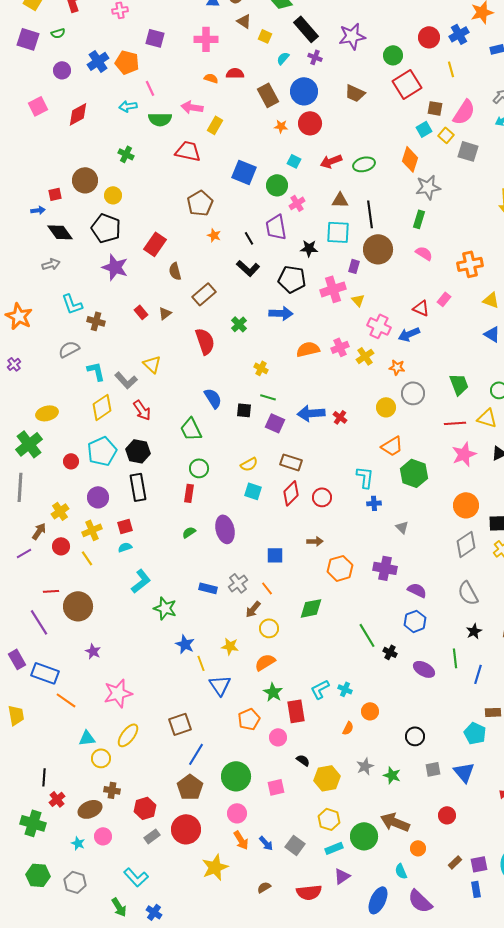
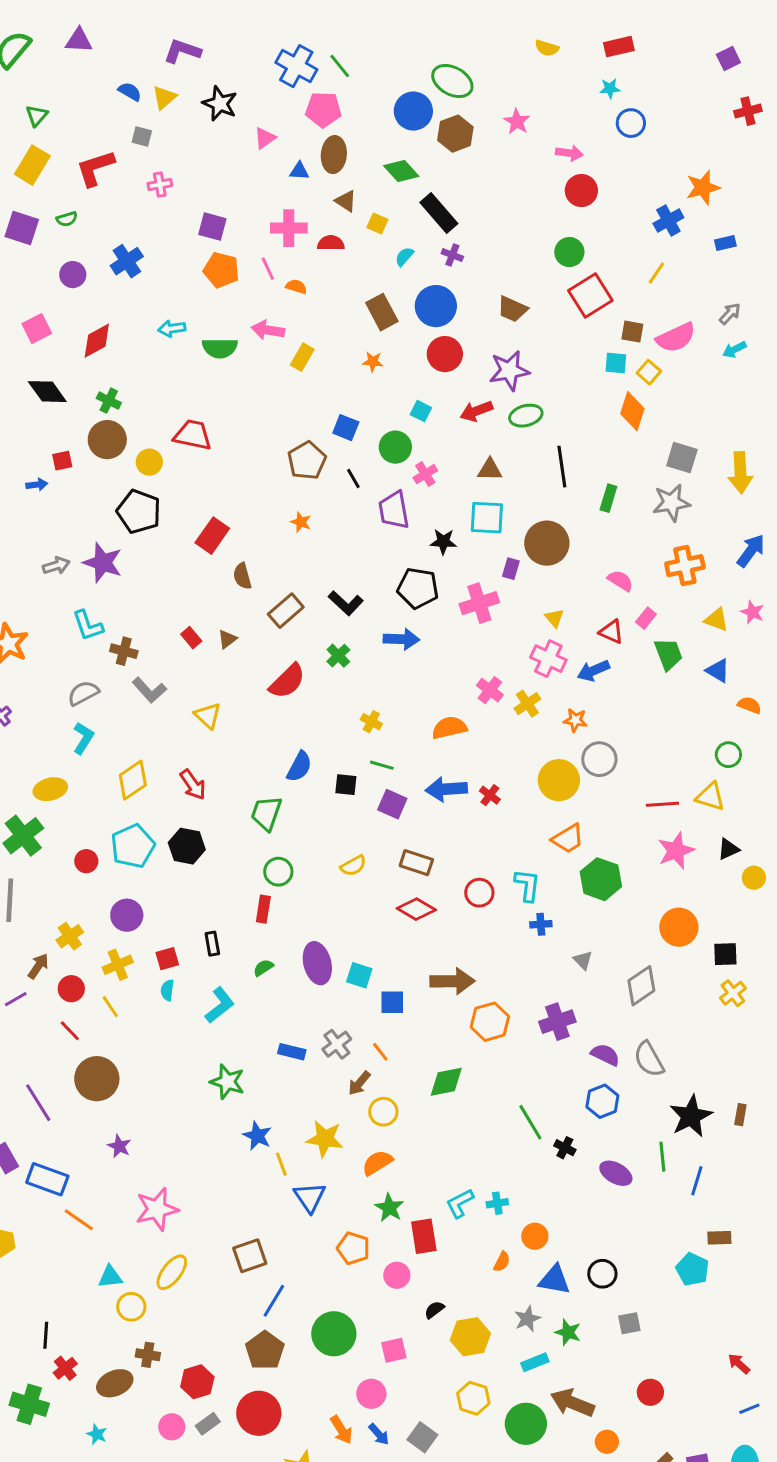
purple star: (352, 36) -> (509, 371), moved
red circle: (429, 37) -> (581, 191), moved
orange pentagon: (127, 62) -> (221, 270), moved
yellow line: (451, 69) -> (656, 273), turned 49
red semicircle: (235, 73) -> (331, 243), moved
pink line: (150, 88) -> (268, 269), moved
pink semicircle: (464, 112) -> (676, 338), turned 32
orange star: (281, 126) -> (373, 362), moved
cyan square: (424, 129) -> (616, 363), turned 35
red trapezoid: (188, 151) -> (193, 435), moved
gray square: (468, 151) -> (682, 458), moved
green cross: (126, 154) -> (109, 401), moved
orange diamond: (410, 159) -> (632, 411), moved
blue square: (244, 172) -> (346, 428), size x0.7
gray star: (428, 187) -> (671, 503), moved
brown pentagon: (200, 203) -> (307, 461), moved
black line: (370, 214) -> (562, 467), moved
black diamond: (60, 232) -> (47, 392), moved
black line: (249, 238) -> (353, 479), moved
pink semicircle: (424, 253) -> (620, 581), moved
purple star: (115, 267) -> (103, 563), moved
black L-shape: (248, 268) -> (346, 603), moved
yellow triangle: (358, 300) -> (554, 618), moved
red semicircle: (205, 341) -> (287, 681), turned 64
pink cross: (340, 347) -> (490, 690), turned -30
orange semicircle: (308, 349) -> (449, 728), moved
cyan L-shape: (96, 371) -> (83, 738), moved, turned 45
gray L-shape: (126, 380) -> (149, 690), moved
green trapezoid: (459, 384) -> (668, 654), moved
blue semicircle: (213, 398) -> (299, 767), turned 60
yellow circle: (386, 407) -> (559, 780), size x1.4
green trapezoid: (191, 429) -> (266, 813), turned 45
black rectangle: (138, 487) -> (212, 944), moved, size x0.6
cyan square: (253, 491) -> (359, 975), moved
red diamond: (291, 493) -> (416, 909), turned 75
red circle: (322, 497) -> (479, 893), moved
brown arrow: (315, 541) -> (452, 981), size x1.8
gray diamond: (466, 544) -> (641, 986), moved
cyan semicircle: (125, 547) -> (167, 990), turned -64
purple cross: (385, 568) -> (557, 1022), turned -30
cyan L-shape: (141, 581) -> (220, 1005), moved
red line: (51, 591) -> (70, 1031), moved, turned 49
gray semicircle: (468, 593) -> (649, 1059), moved
black star: (474, 631) -> (691, 1116), size x1.8
yellow star: (230, 646) -> (325, 1139), size x1.4
cyan cross: (345, 689) -> (497, 1203), turned -32
orange pentagon: (249, 719) -> (353, 1248), turned -30
black semicircle: (303, 760) -> (434, 1310), turned -72
blue triangle: (464, 772) -> (554, 1280), moved, turned -40
pink circle: (237, 813) -> (371, 1394), moved
pink circle: (103, 836) -> (172, 1427), moved
cyan rectangle: (334, 848) -> (535, 1362), moved

